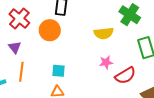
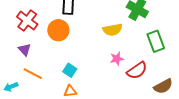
cyan square: (59, 71) -> (70, 70), turned 32
orange line: (21, 72) -> (33, 74), turned -66

